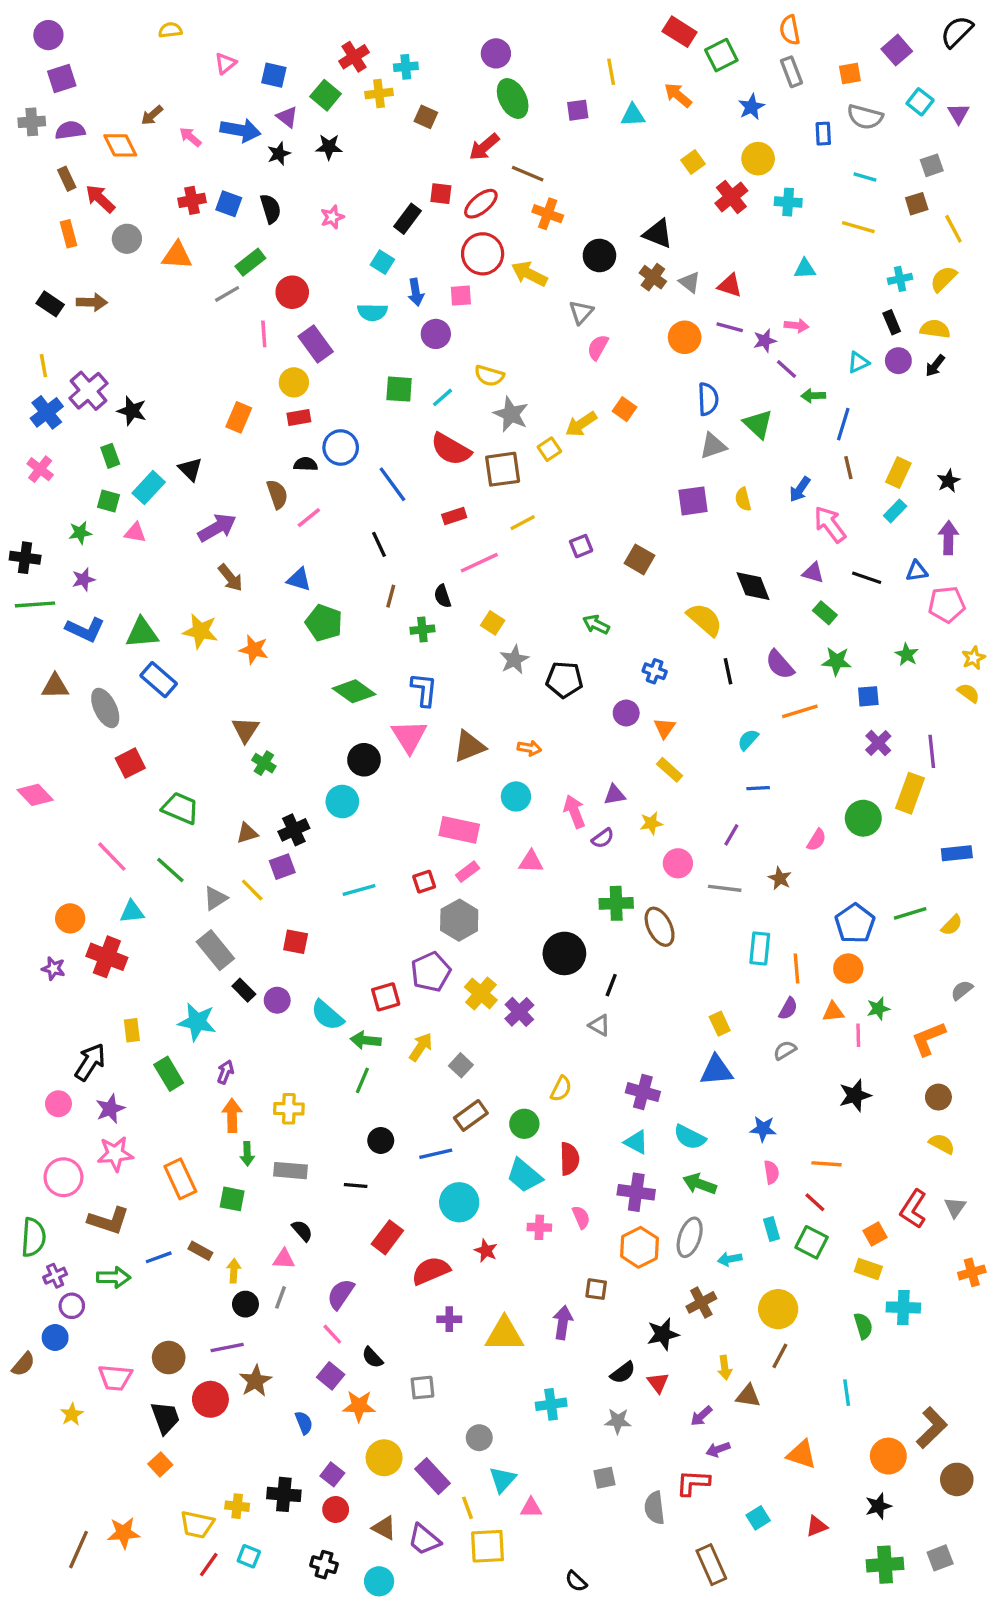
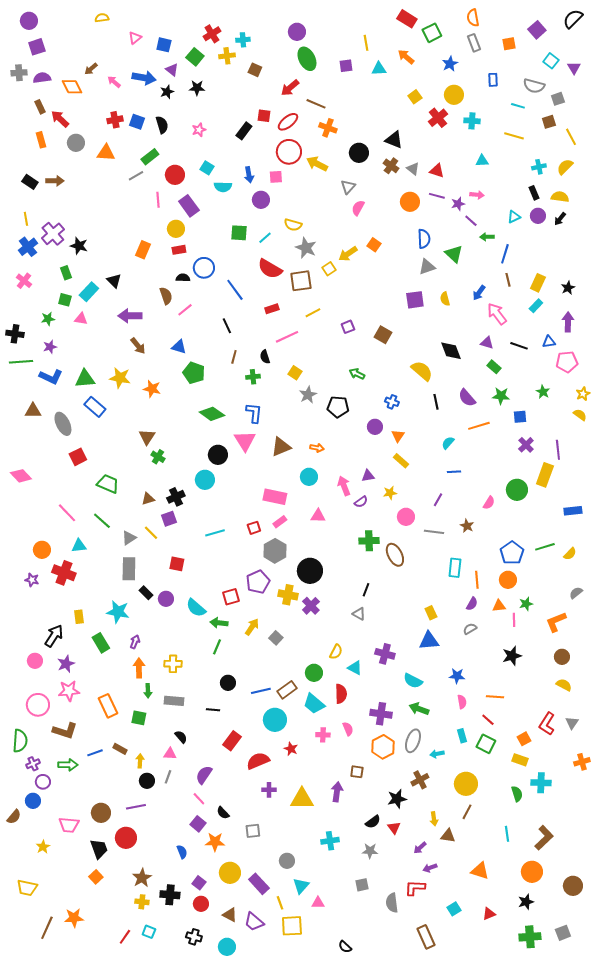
gray semicircle: (865, 117) -> (534, 86), moved
cyan square: (382, 262) -> (207, 168), moved
purple arrow: (217, 528) -> (130, 316), turned -150
gray rectangle: (215, 950) -> (129, 569), turned 40
black circle: (564, 953) -> (310, 571), moved
yellow cross: (481, 994) -> (288, 595), turned -30
brown rectangle: (471, 1115) -> (287, 690), moved
cyan triangle: (636, 1142) -> (355, 668), moved
brown star: (255, 1381) -> (142, 878), moved
brown L-shape: (932, 1428) -> (544, 838), moved
yellow trapezoid: (197, 1525) -> (27, 888), moved

